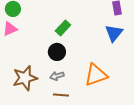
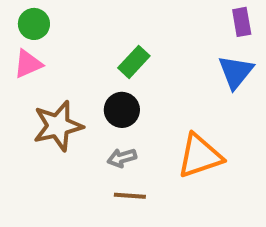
brown star: (25, 78) -> (58, 126), moved

